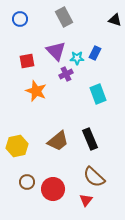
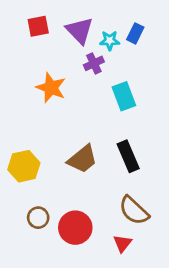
red square: (27, 61) -> (38, 26), moved
cyan rectangle: (98, 94) -> (124, 96), moved

